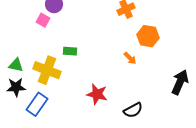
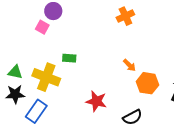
orange hexagon: (148, 36) -> (147, 83), moved

